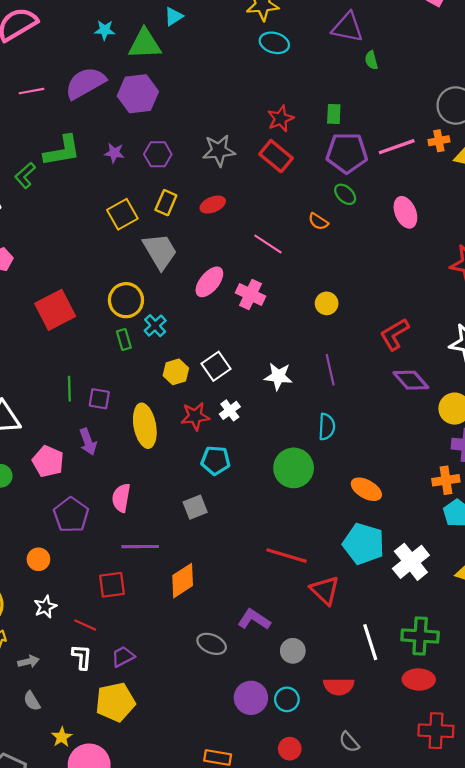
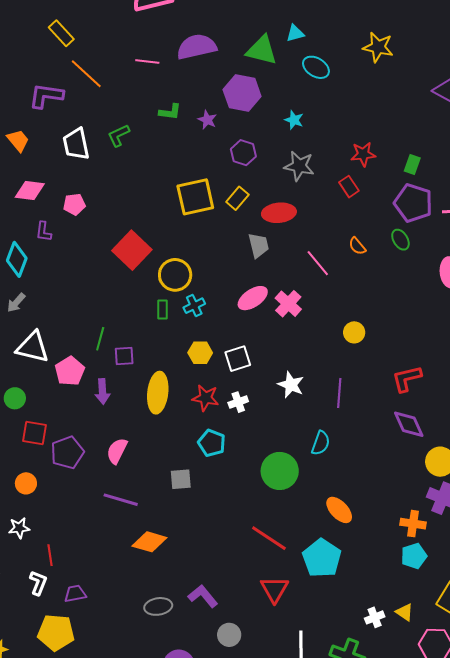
cyan star: (105, 30) -> (294, 120), moved
cyan ellipse: (274, 43) -> (316, 67), moved
purple semicircle: (85, 83) -> (197, 47), moved
green L-shape: (62, 151) -> (170, 112), moved, size x0.6
purple star: (114, 153) -> (207, 120), moved
red rectangle: (276, 156) -> (349, 187), size x0.7
red ellipse: (213, 205) -> (279, 213), size x1.4
yellow square: (122, 214) -> (195, 197), size x1.4
orange semicircle: (318, 221) -> (357, 246), moved
gray trapezoid: (160, 251) -> (259, 245), moved, size x0.7
pink ellipse: (209, 282) -> (253, 298), moved
red square: (55, 310) -> (132, 250), moved, turned -36
purple square: (99, 399) -> (124, 356), turned -30
pink pentagon: (48, 461) -> (70, 371), moved
red line: (287, 556) -> (269, 538), moved
white cross: (411, 562) -> (375, 617), moved, size x0.6
orange diamond: (183, 581) -> (149, 542), turned 32
red square: (112, 585) -> (35, 433), moved
red line: (85, 625) -> (50, 555), turned 40
gray ellipse: (212, 644) -> (158, 606), turned -48

